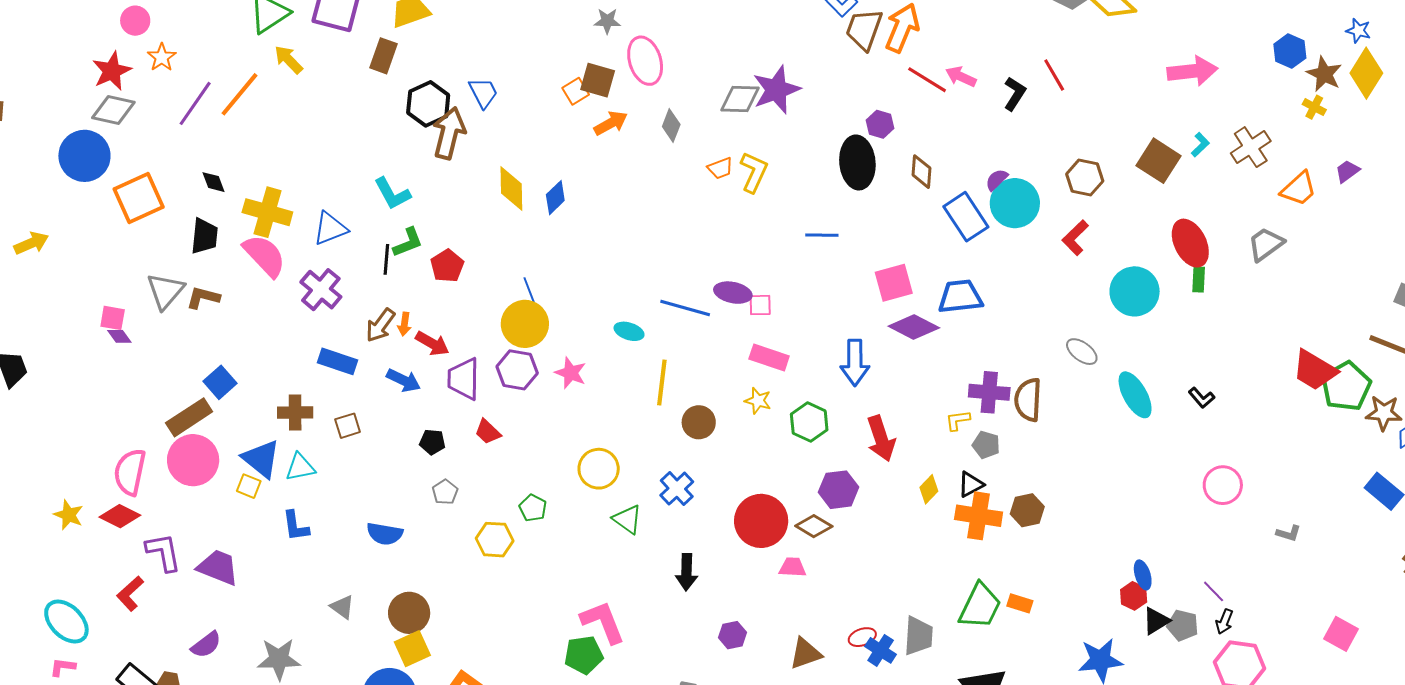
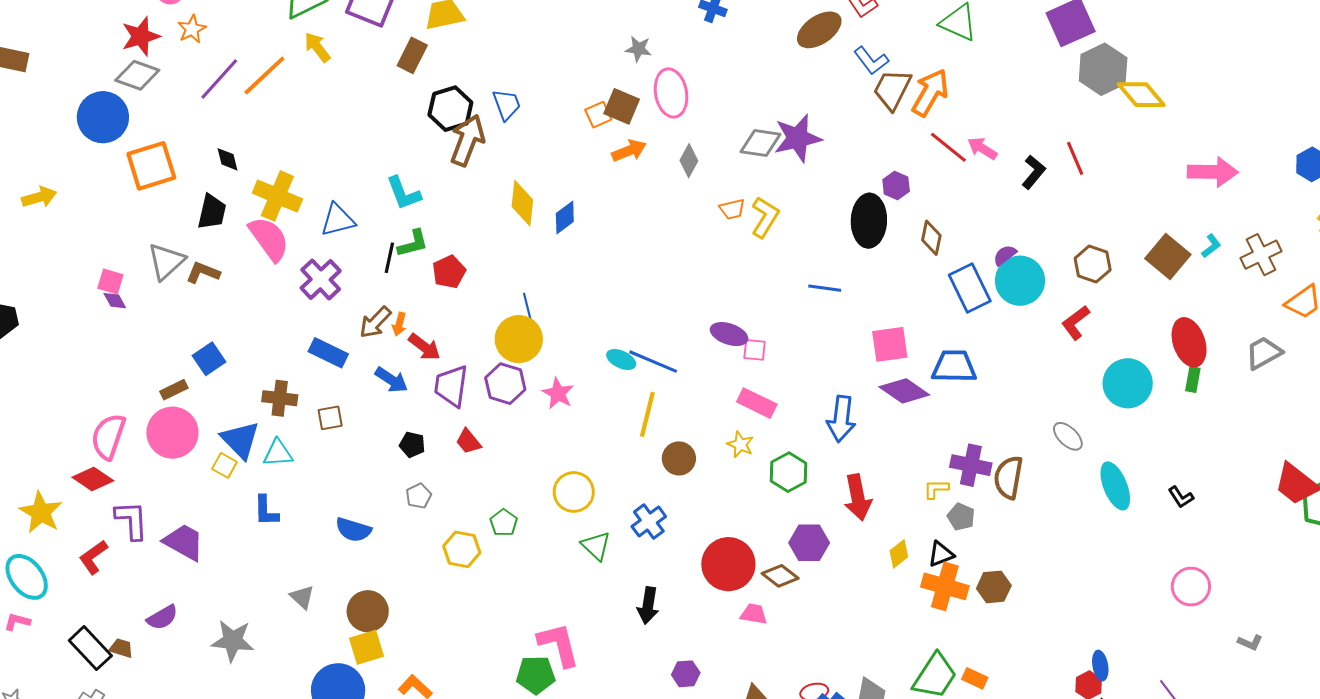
blue line: (685, 308) -> (653, 362), moved
brown rectangle: (189, 417) -> (174, 390), size x0.6
yellow star: (69, 515) -> (41, 512), moved, size x1.4

